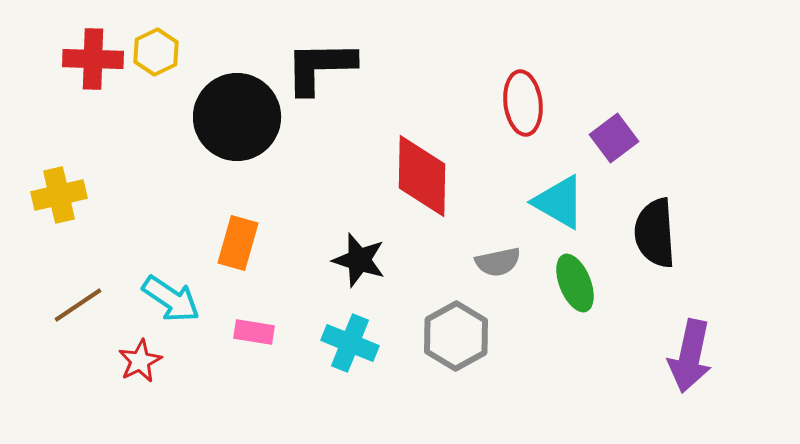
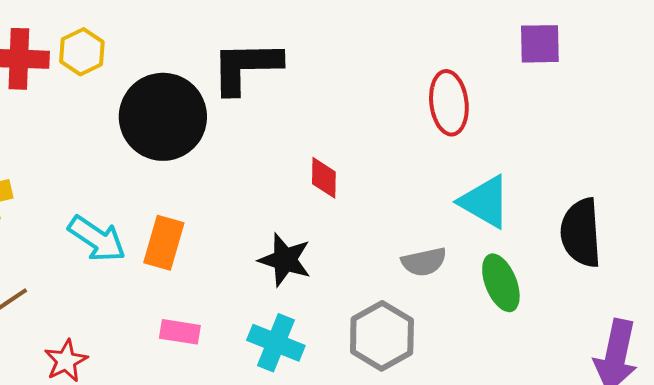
purple square: (614, 138) -> (540, 44), moved, turned 36
red diamond: (422, 176) -> (324, 178), moved, size x0.5
cyan arrow: (171, 299) -> (97, 239), moved

